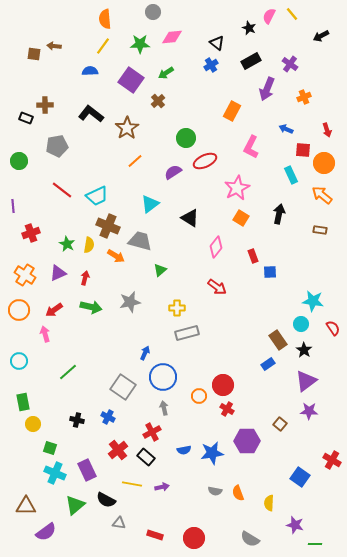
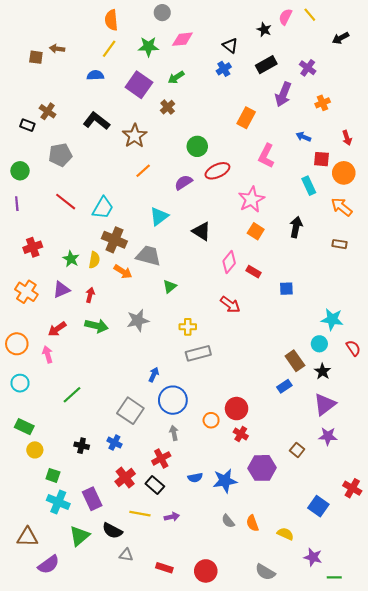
brown cross: (45, 105) -> (48, 111), turned 35
cyan trapezoid: (97, 196) -> (103, 208), turned -35
purple line: (13, 206) -> (17, 204), moved
red rectangle: (253, 256) -> (254, 272), moved, turned -40
orange circle: (19, 310) -> (17, 344), moved
green rectangle: (23, 402) -> (24, 427), turned -54
gray semicircle: (215, 491) -> (228, 521), turned 40
yellow semicircle: (269, 503) -> (285, 534), turned 112

